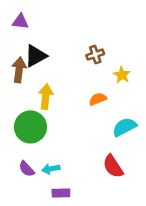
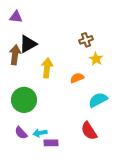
brown cross: (95, 55) -> (86, 40), moved
yellow arrow: (46, 96) -> (47, 68), moved
purple rectangle: (61, 193) -> (51, 143), moved

